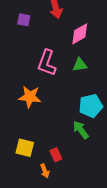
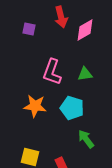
pink diamond: (80, 34) -> (85, 30), moved
cyan pentagon: (91, 106) -> (72, 108), moved, turned 30

